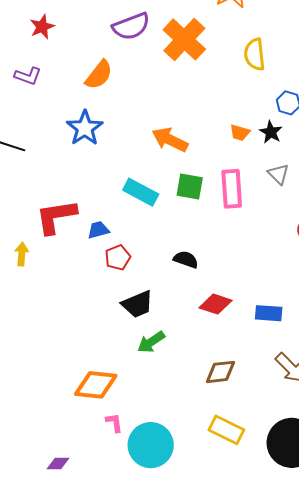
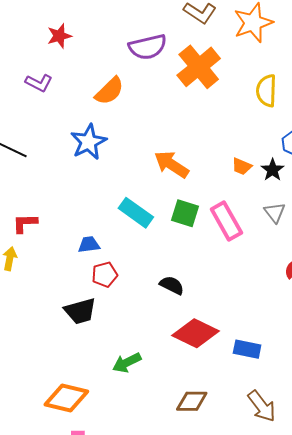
pink rectangle: (232, 189) -> (226, 221), turned -33
red L-shape: (56, 217) -> (25, 223), moved, size x0.6
black trapezoid: (137, 304) -> (80, 311), moved
red diamond: (215, 304) -> (196, 333), size x1.4

